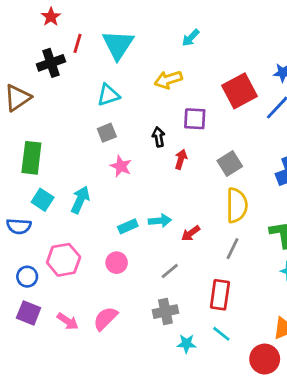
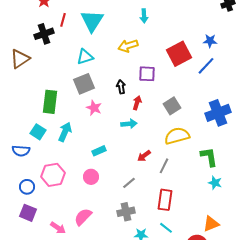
cyan arrow: (191, 38) -> (144, 16), turned -48
gray square: (107, 133) -> (84, 84), size x1.5
green rectangle: (31, 158) -> (50, 102), moved
yellow semicircle: (237, 205) -> (177, 136), turned -105
cyan arrow: (160, 221) -> (129, 124), moved
gray line: (233, 249) -> (164, 166), moved
pink arrow: (68, 321) -> (58, 228), moved

